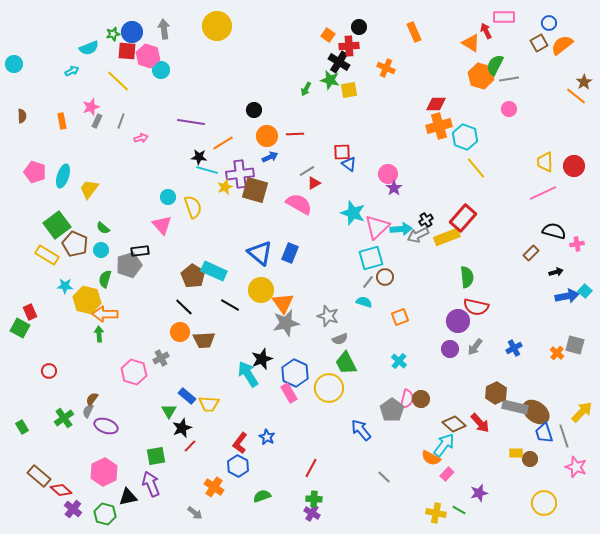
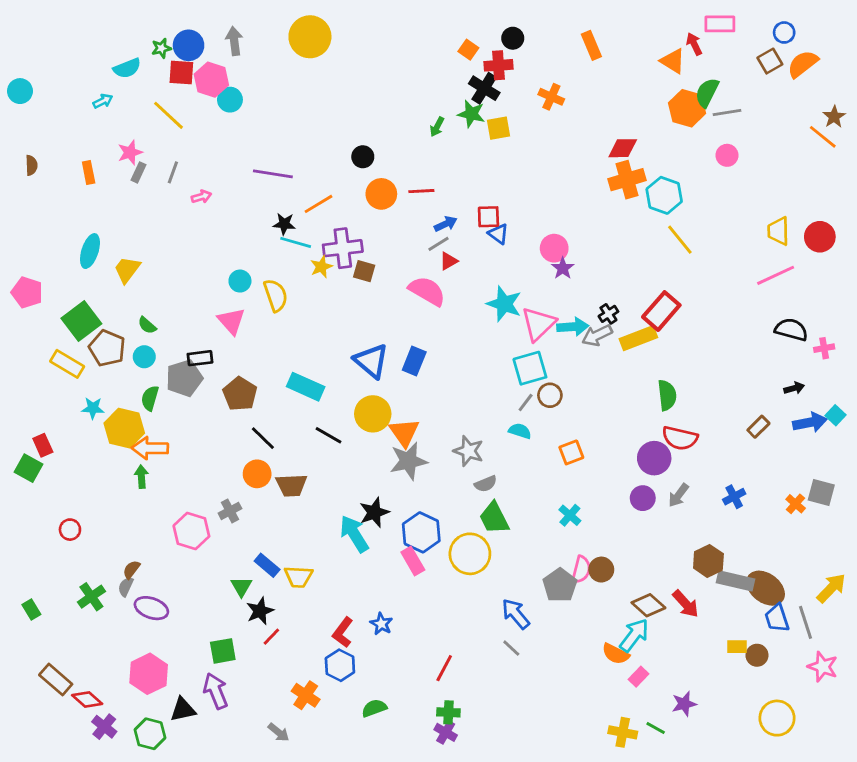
blue arrow: (270, 157) -> (446, 224), moved
pink pentagon: (35, 172) -> (27, 292), moved
brown square: (255, 190) -> (364, 271), size x0.6
brown rectangle: (531, 253) -> (758, 427), moved
brown pentagon: (193, 276) -> (240, 394), moved
gray line: (384, 477) -> (511, 648), moved

